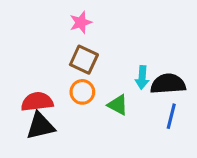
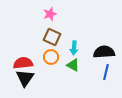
cyan arrow: (142, 77) -> (74, 48), moved
black triangle: (40, 126) -> (25, 78), turned -42

